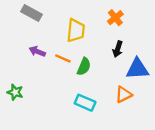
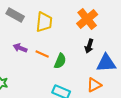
orange cross: (115, 18) -> (87, 19), size x1.5
yellow trapezoid: (76, 30) -> (44, 22), moved

